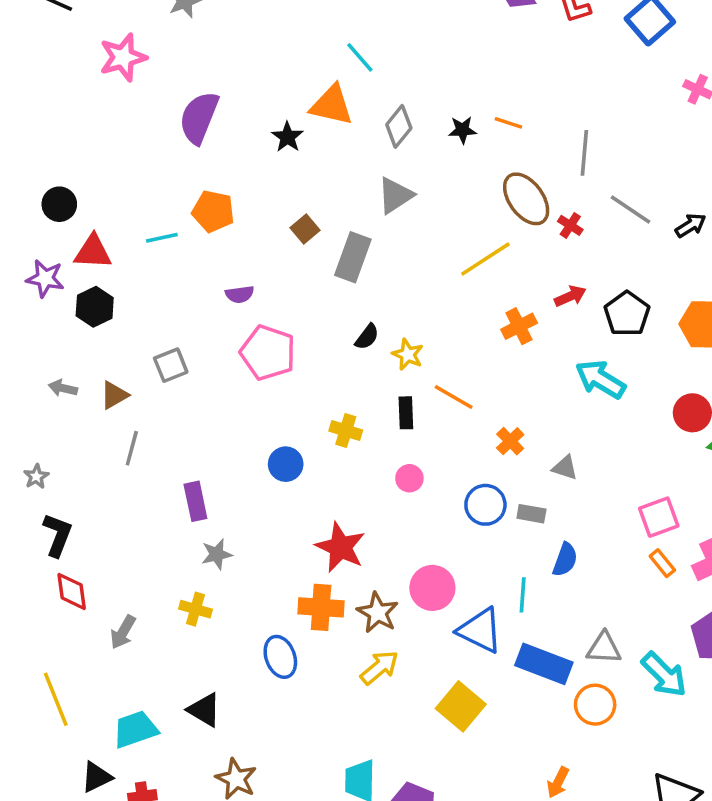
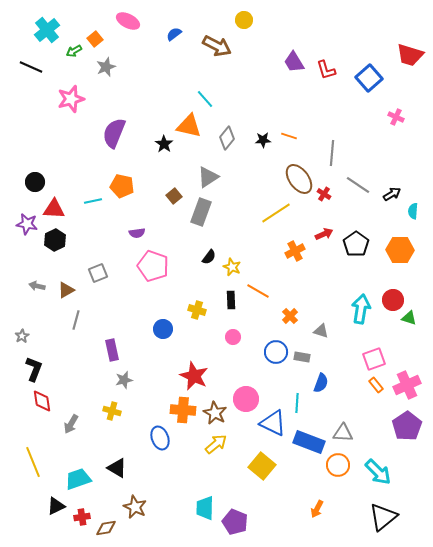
gray triangle: (395, 195) -> (208, 177), moved
cyan arrow: (600, 379) -> (361, 309), moved, turned 68
cyan arrow: (664, 675) -> (378, 472), moved

